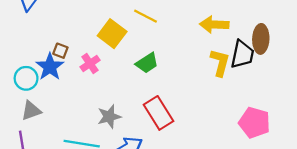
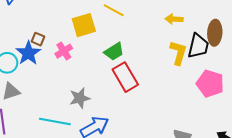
yellow arrow: (214, 25) -> (174, 19), size x0.7
yellow square: (112, 34) -> (84, 25), turned 35
red rectangle: (158, 113) -> (125, 77), moved
pink pentagon: (254, 123) -> (210, 84), moved

